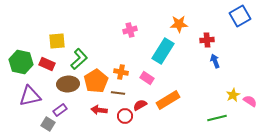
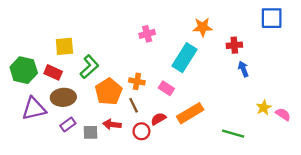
blue square: (240, 16) -> (272, 18), turned 30
brown ellipse: (68, 84) -> (63, 97), moved
brown line: (118, 93) -> (134, 105), turned 56
green line: (217, 118) -> (233, 134), moved, turned 30
gray square: (48, 124) -> (90, 132), moved, turned -32

